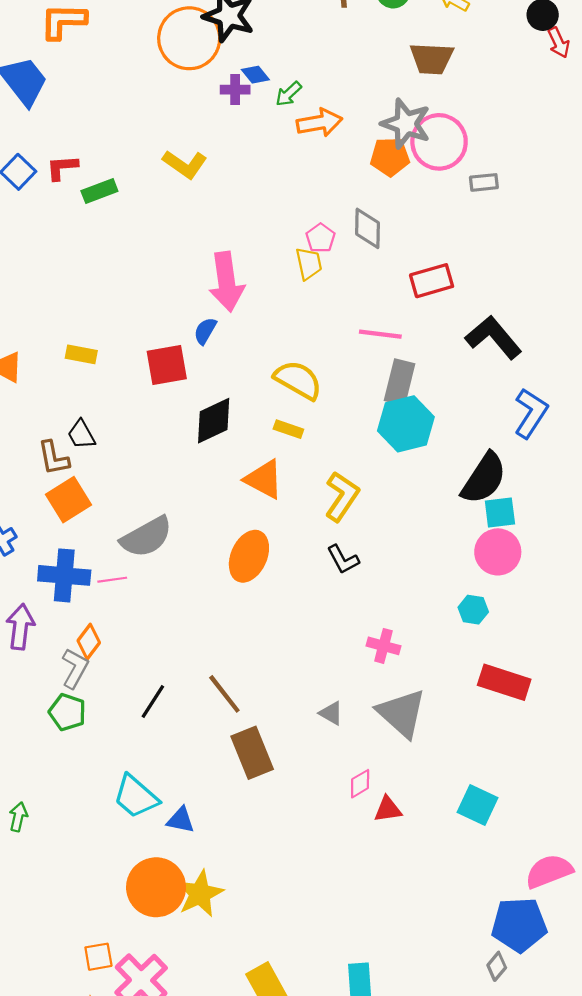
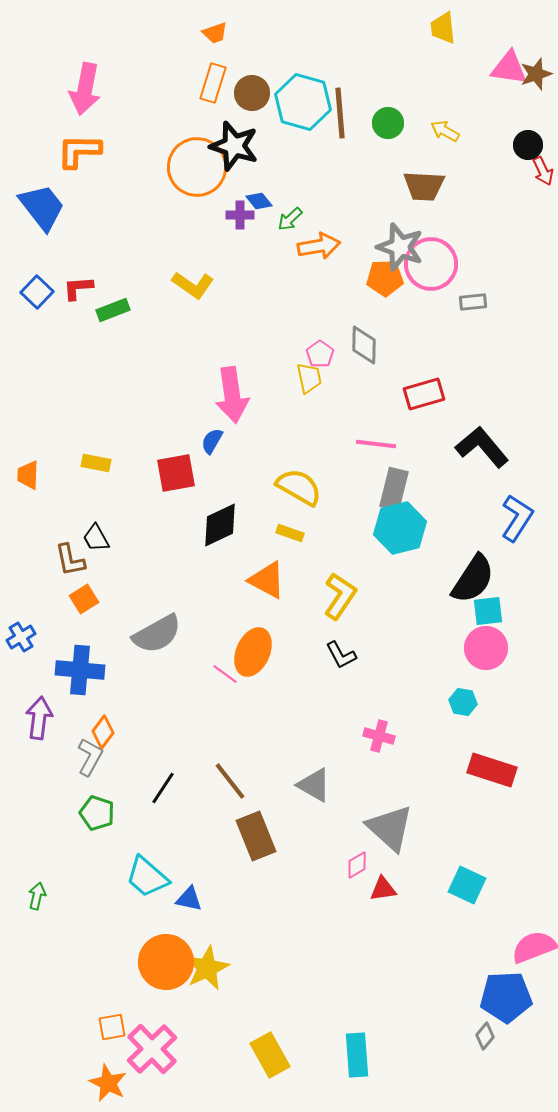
orange square: (68, 500) -> (84, 599), size x0.7
pink line: (112, 580) -> (225, 674), moved, turned 44
green pentagon: (67, 712) -> (97, 813), moved
gray triangle: (331, 713) -> (314, 785), moved, size x1.5
gray triangle: (402, 713) -> (390, 828), moved

